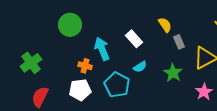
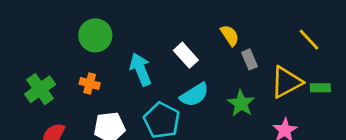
orange cross: (85, 66) -> (90, 84), moved
cyan semicircle: (140, 67) -> (194, 95), size x1.5

